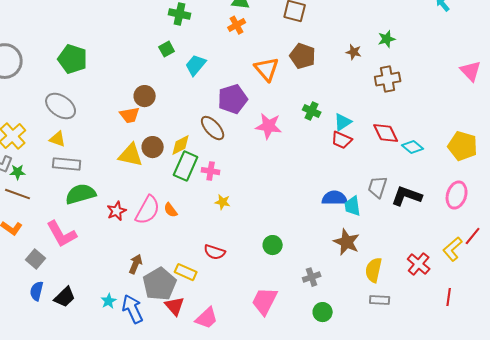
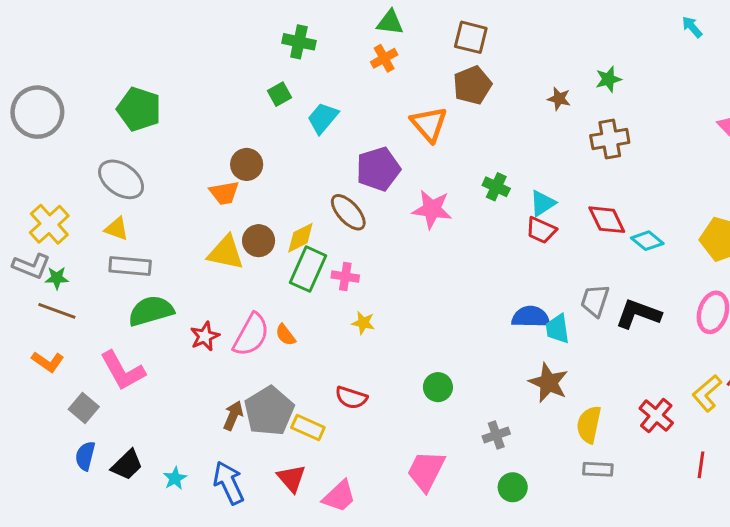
brown pentagon: (303, 56) -> (472, 85), moved, turned 30
gray pentagon: (160, 284) -> (269, 411), moved
cyan star: (109, 301) -> (175, 478), moved

